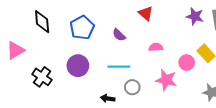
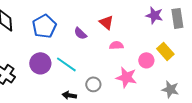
red triangle: (146, 13) -> (106, 22), moved
cyan line: (119, 67) -> (66, 64), moved, turned 35

